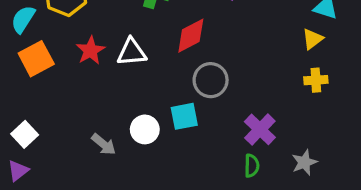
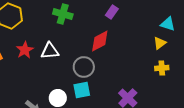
red diamond: (191, 36) -> (100, 41), moved
gray circle: (211, 80) -> (84, 67), moved

